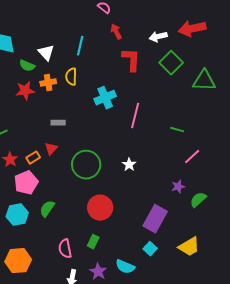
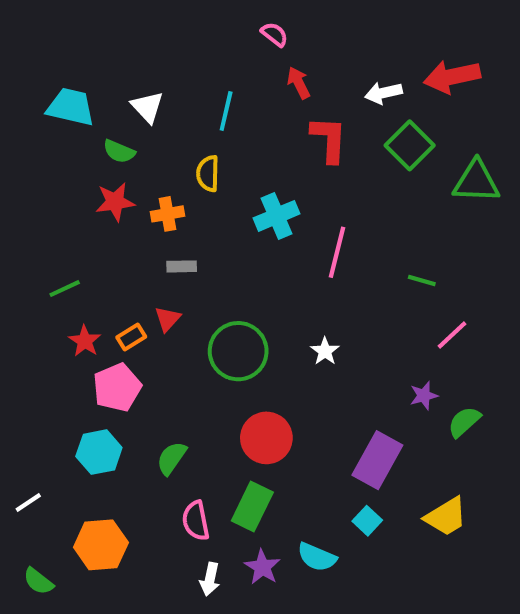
white triangle: (46, 53) -> (147, 107), moved
orange cross: (48, 83) -> (168, 214), moved
green semicircle: (47, 209) -> (172, 458), moved
green rectangle: (93, 242) -> (252, 507), size x1.6

